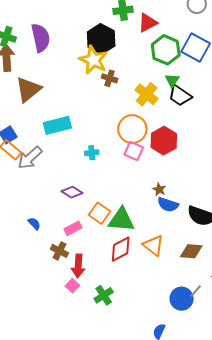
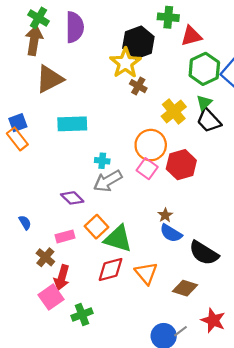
gray arrow: (30, 158) -> (108, 181), moved
pink square: (72, 286) -> (51, 297), size x1.6

